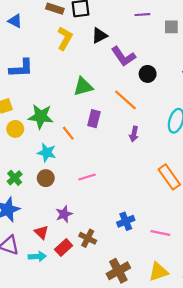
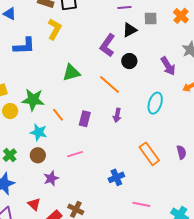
black triangle: (100, 36) -> (130, 30), moved
purple L-shape: (123, 56) -> (107, 45), turned 70
blue L-shape: (21, 68) -> (24, 46), moved
purple rectangle: (94, 119) -> (85, 119), moved
purple star: (64, 214) -> (51, 178), moved
blue cross: (126, 221) -> (116, 177), moved

